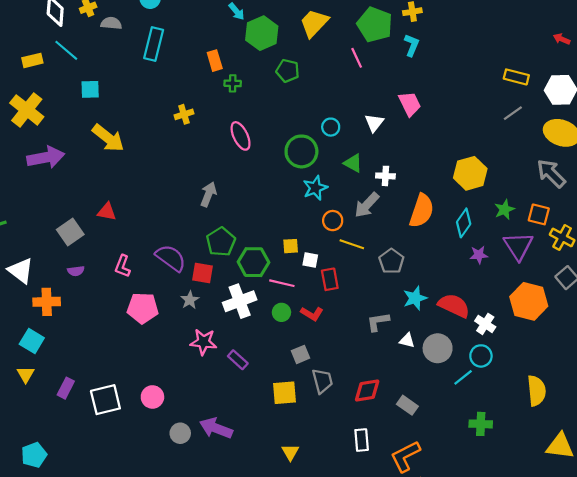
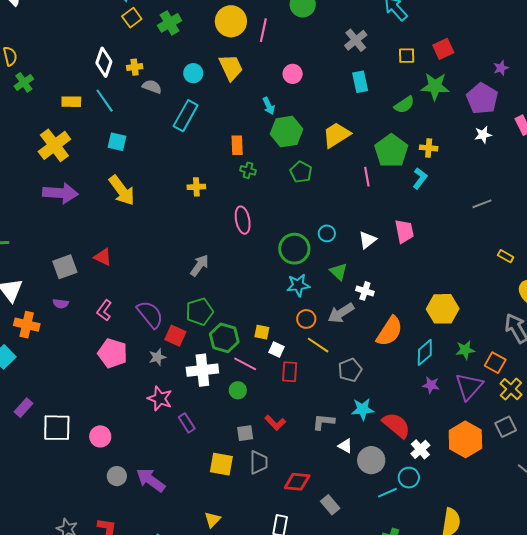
yellow rectangle: (516, 77) -> (506, 256), moved, size x0.7
gray line: (513, 113) -> (482, 204), moved
red L-shape: (312, 314) -> (275, 423), moved

